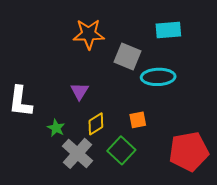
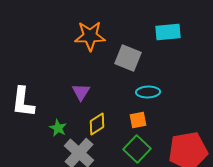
cyan ellipse: (158, 77) -> (148, 92), moved, size x0.7
green square: (121, 150) -> (137, 149), moved

